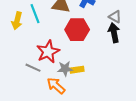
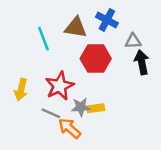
gray triangle: (115, 17) -> (133, 41), moved, turned -32
yellow arrow: (17, 21) -> (21, 90), moved
gray line: (33, 68) -> (51, 113), moved

